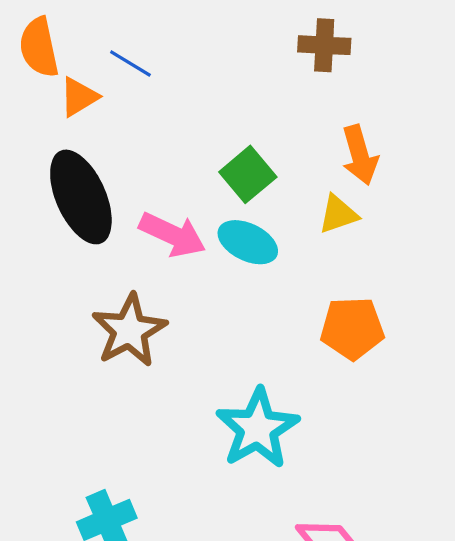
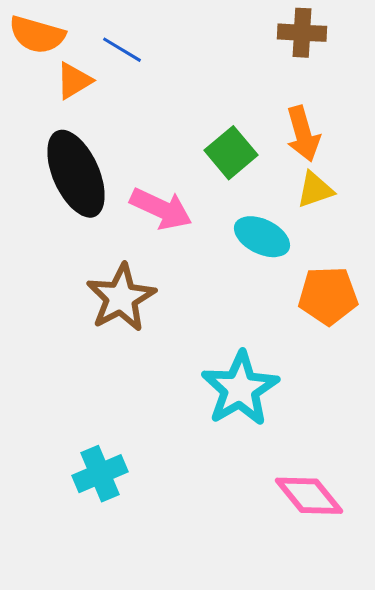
orange semicircle: (39, 47) -> (37, 35), turned -62
orange arrow: (360, 155) -> (303, 134), moved
cyan ellipse: (248, 242) -> (262, 237), moved

